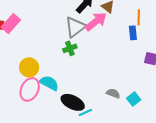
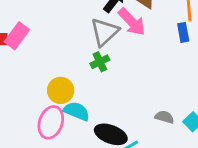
pink arrow: (96, 21) -> (132, 22), turned 90
yellow circle: (29, 67) -> (61, 90), moved

